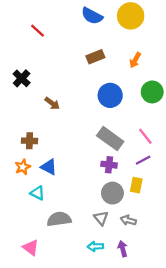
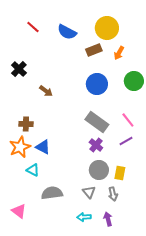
blue semicircle: (92, 16) -> (67, 32), moved
yellow circle: (131, 16) -> (107, 28), moved
brown rectangle: (95, 57) -> (94, 50), moved
purple cross: (109, 165) -> (96, 145), turned 32
orange star: (23, 167) -> (20, 147), size x1.5
yellow rectangle: (136, 185) -> (120, 173), moved
gray arrow: (128, 220) -> (113, 194), turned -120
pink triangle: (31, 248) -> (19, 211), moved

